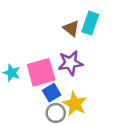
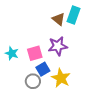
pink square: (41, 72) -> (35, 53), size x0.7
gray circle: (56, 113) -> (33, 81), moved

